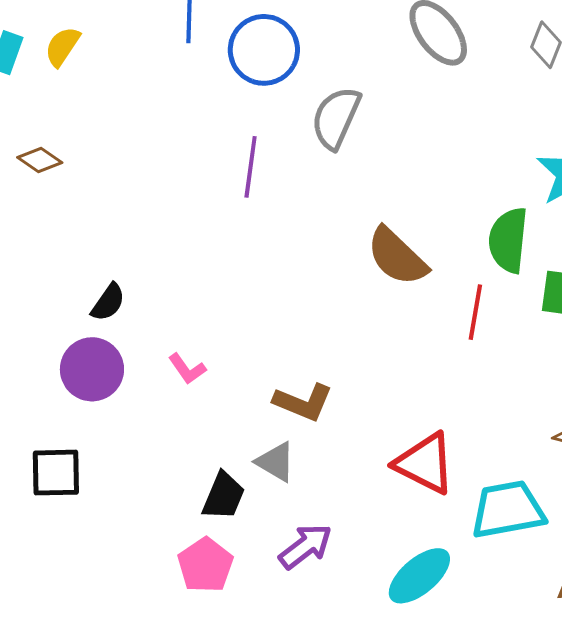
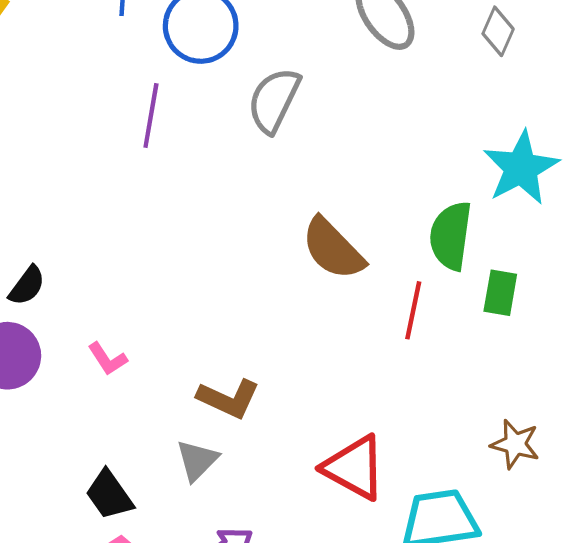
purple line: (251, 167) -> (151, 116), moved
gray triangle: (276, 462) -> (197, 460), turned 42
black trapezoid: (223, 496) -> (109, 495), moved, turned 120

